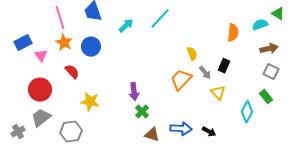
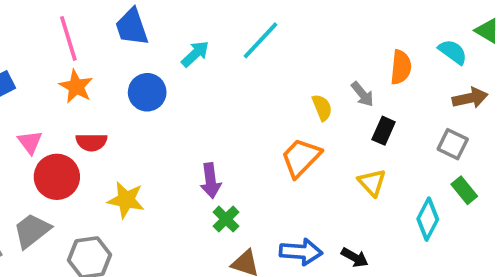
cyan semicircle: (260, 25) -> (453, 52), turned 56
blue circle: (91, 47) -> (147, 92), moved
pink triangle: (41, 56) -> (30, 142), moved
red semicircle: (72, 72) -> (91, 142), turned 133
gray square: (271, 72) -> (453, 144), moved
gray arrow: (205, 73) -> (362, 94), moved
red circle: (40, 90) -> (57, 177), moved

